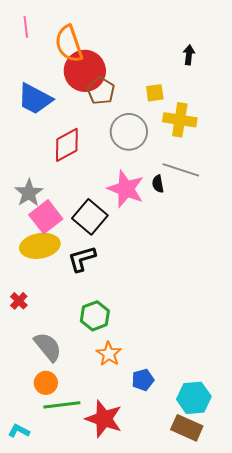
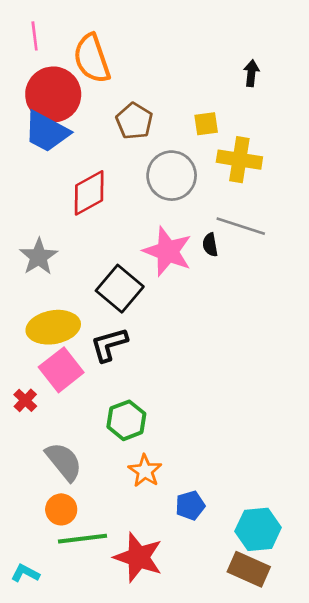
red circle: (85, 71) -> (53, 94), moved
pink square: (46, 217) -> (61, 370), moved

